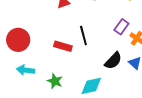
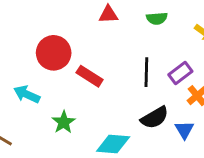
black line: (83, 35) -> (146, 72), moved
red circle: (18, 40) -> (54, 53), moved

